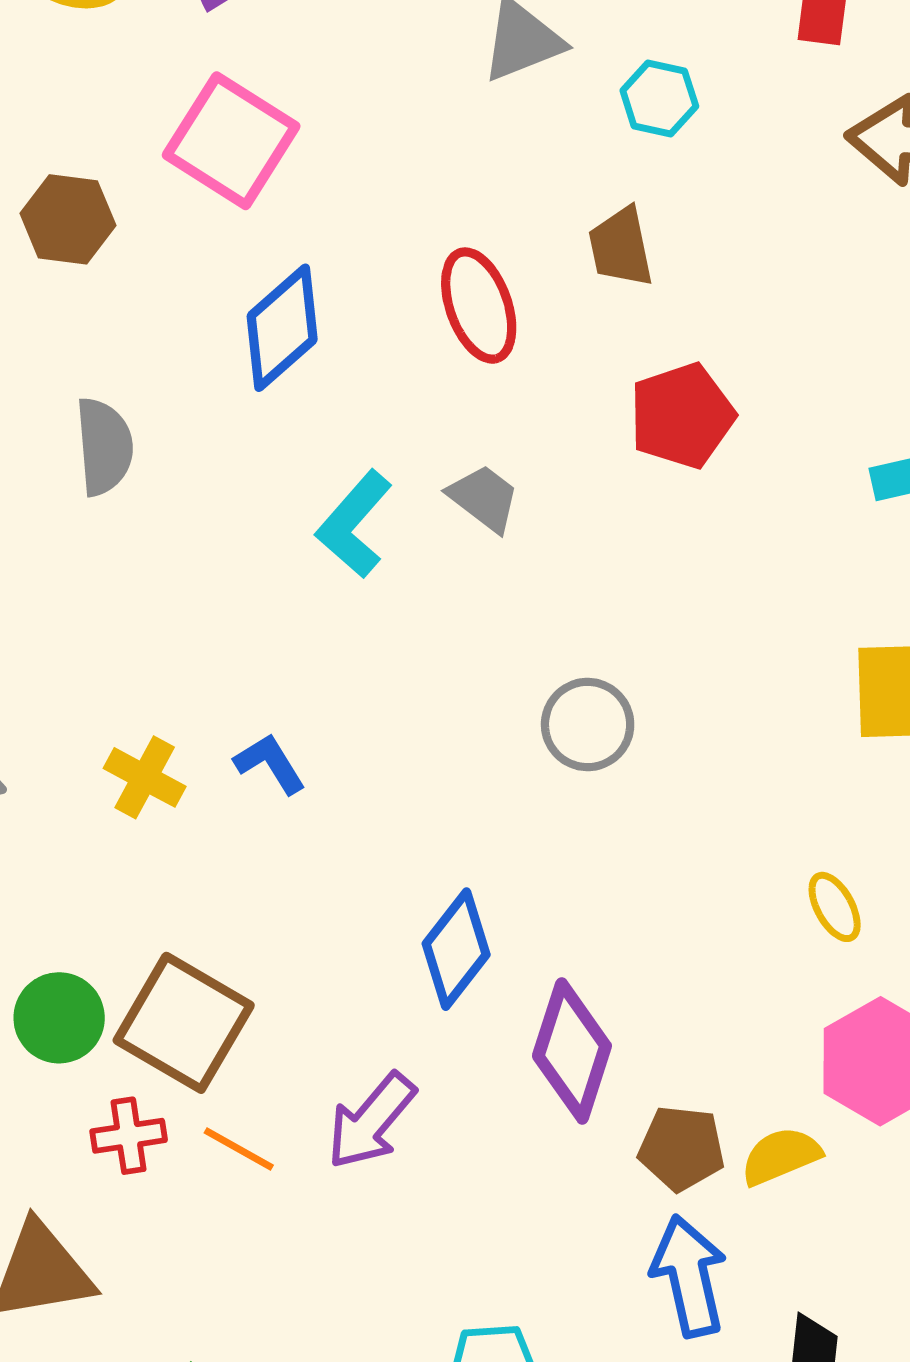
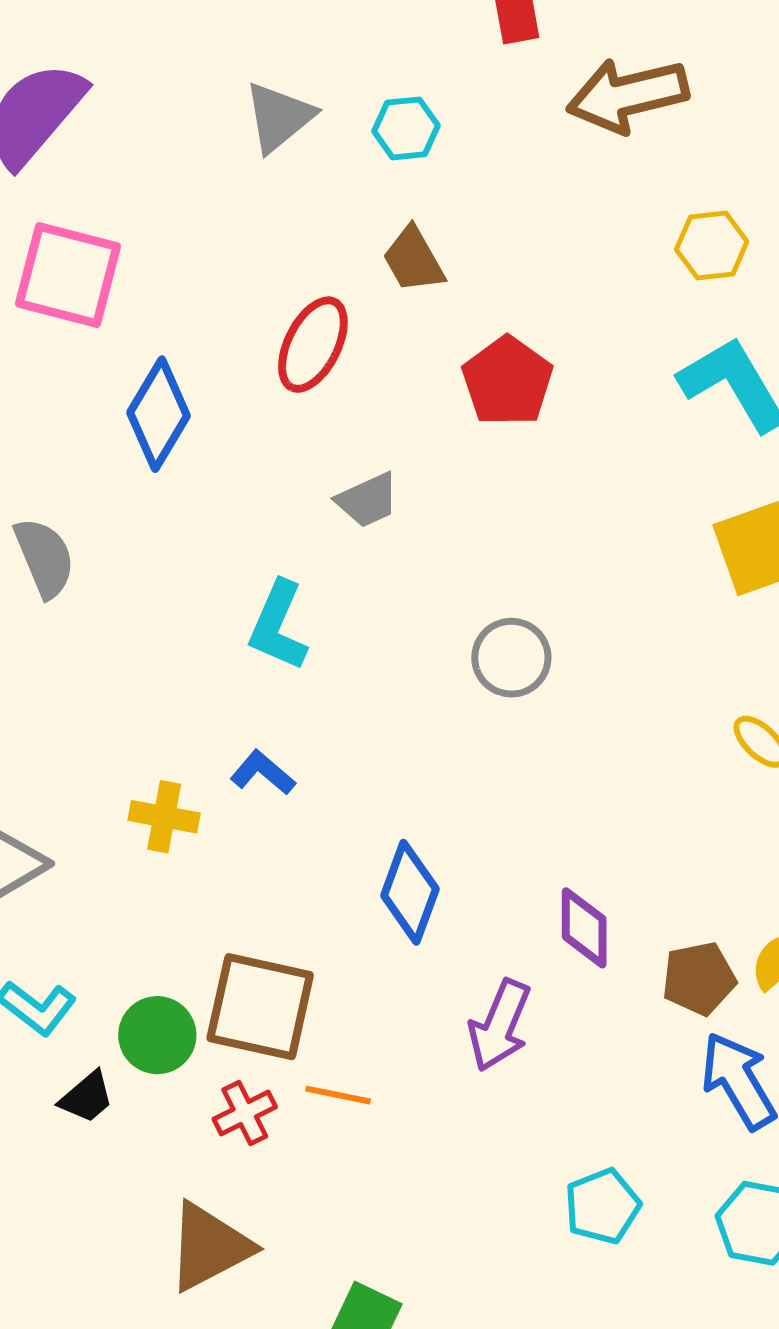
red ellipse: (479, 306) -> (313, 345), turned 64
gray trapezoid: (484, 498) -> (368, 500), turned 136
cyan L-shape: (354, 524) -> (278, 626), moved
blue diamond: (456, 949) -> (410, 892), moved
purple diamond: (572, 1051) -> (584, 928), size x0.7
purple arrow: (371, 1121) -> (500, 1025), moved

